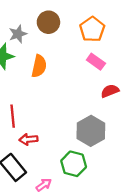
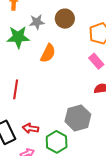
red arrow: (28, 139) -> (30, 128), moved

